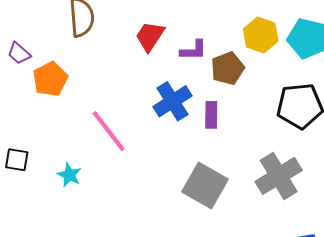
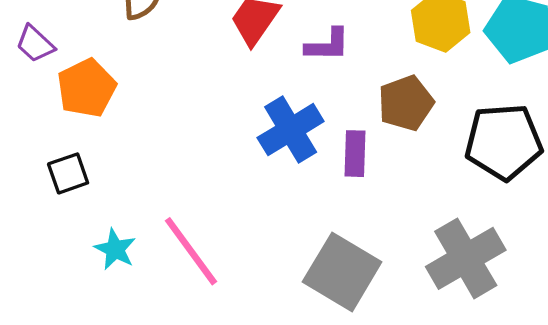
brown pentagon: (228, 68) -> (406, 103), moved
pink line: (109, 131) -> (191, 251), moved
black square: (17, 160) -> (68, 173), moved, turned -30

